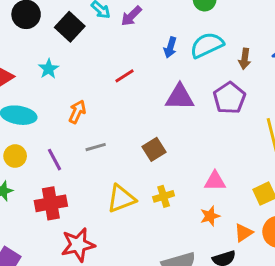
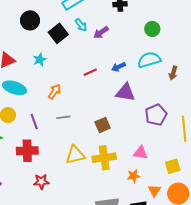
blue arrow: (170, 47) -> (119, 67), moved, turned 40
purple pentagon: (229, 98) -> (156, 115), moved
yellow cross: (164, 196) -> (104, 158), size x1.6
orange triangle: (243, 233) -> (154, 191), turned -32
red star: (78, 245) -> (41, 182), size x0.7

